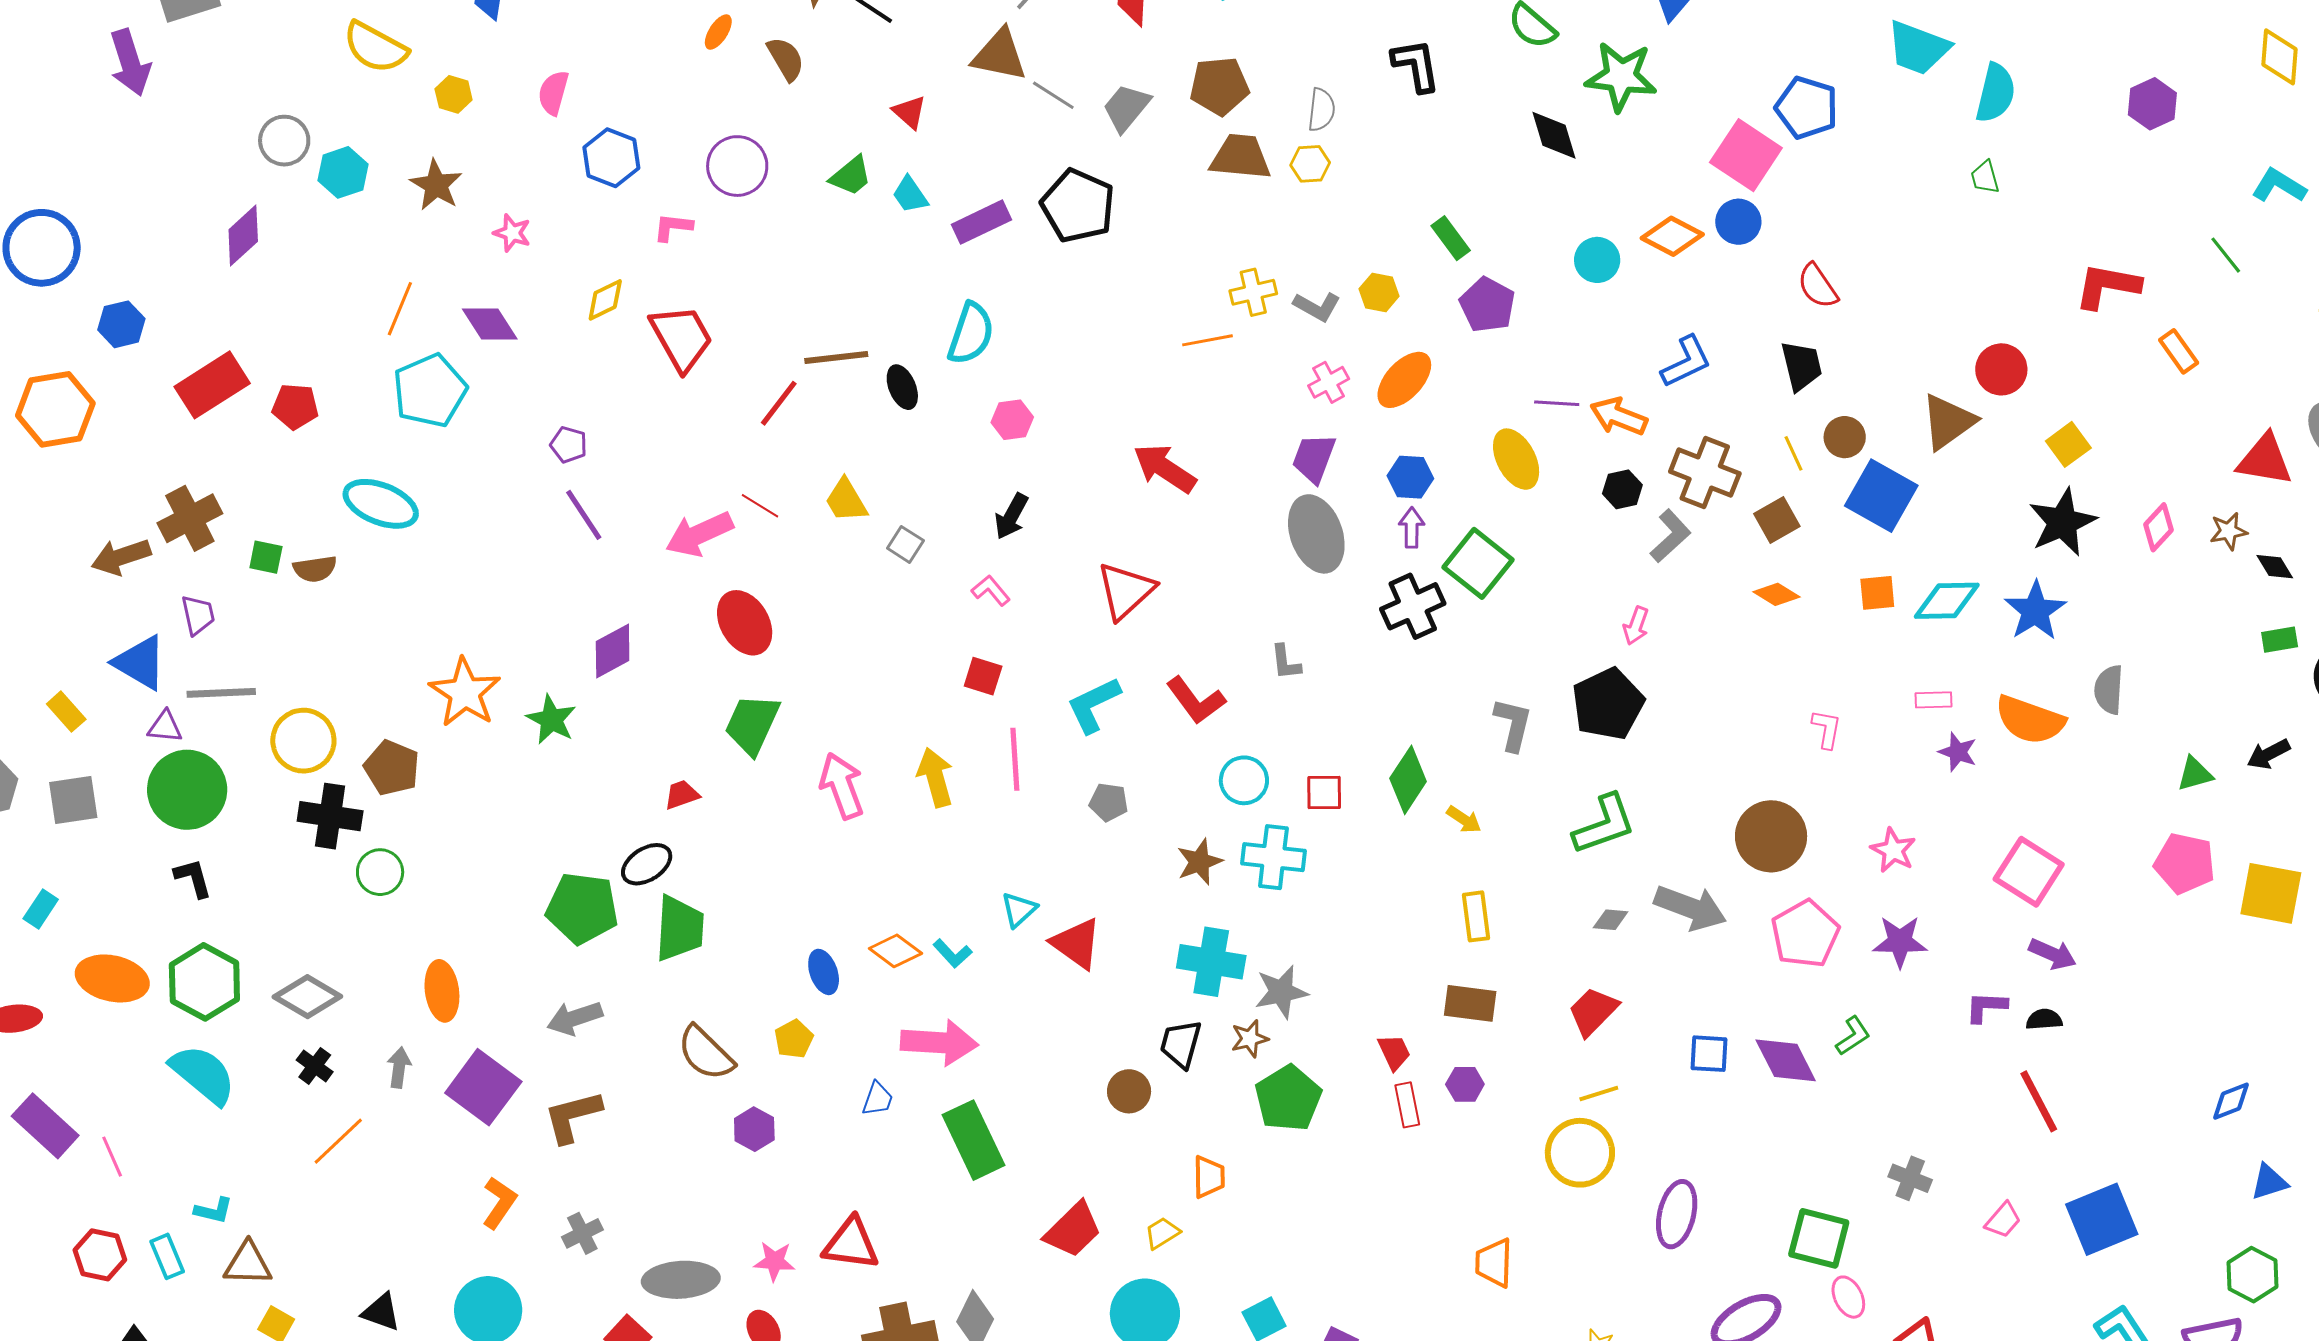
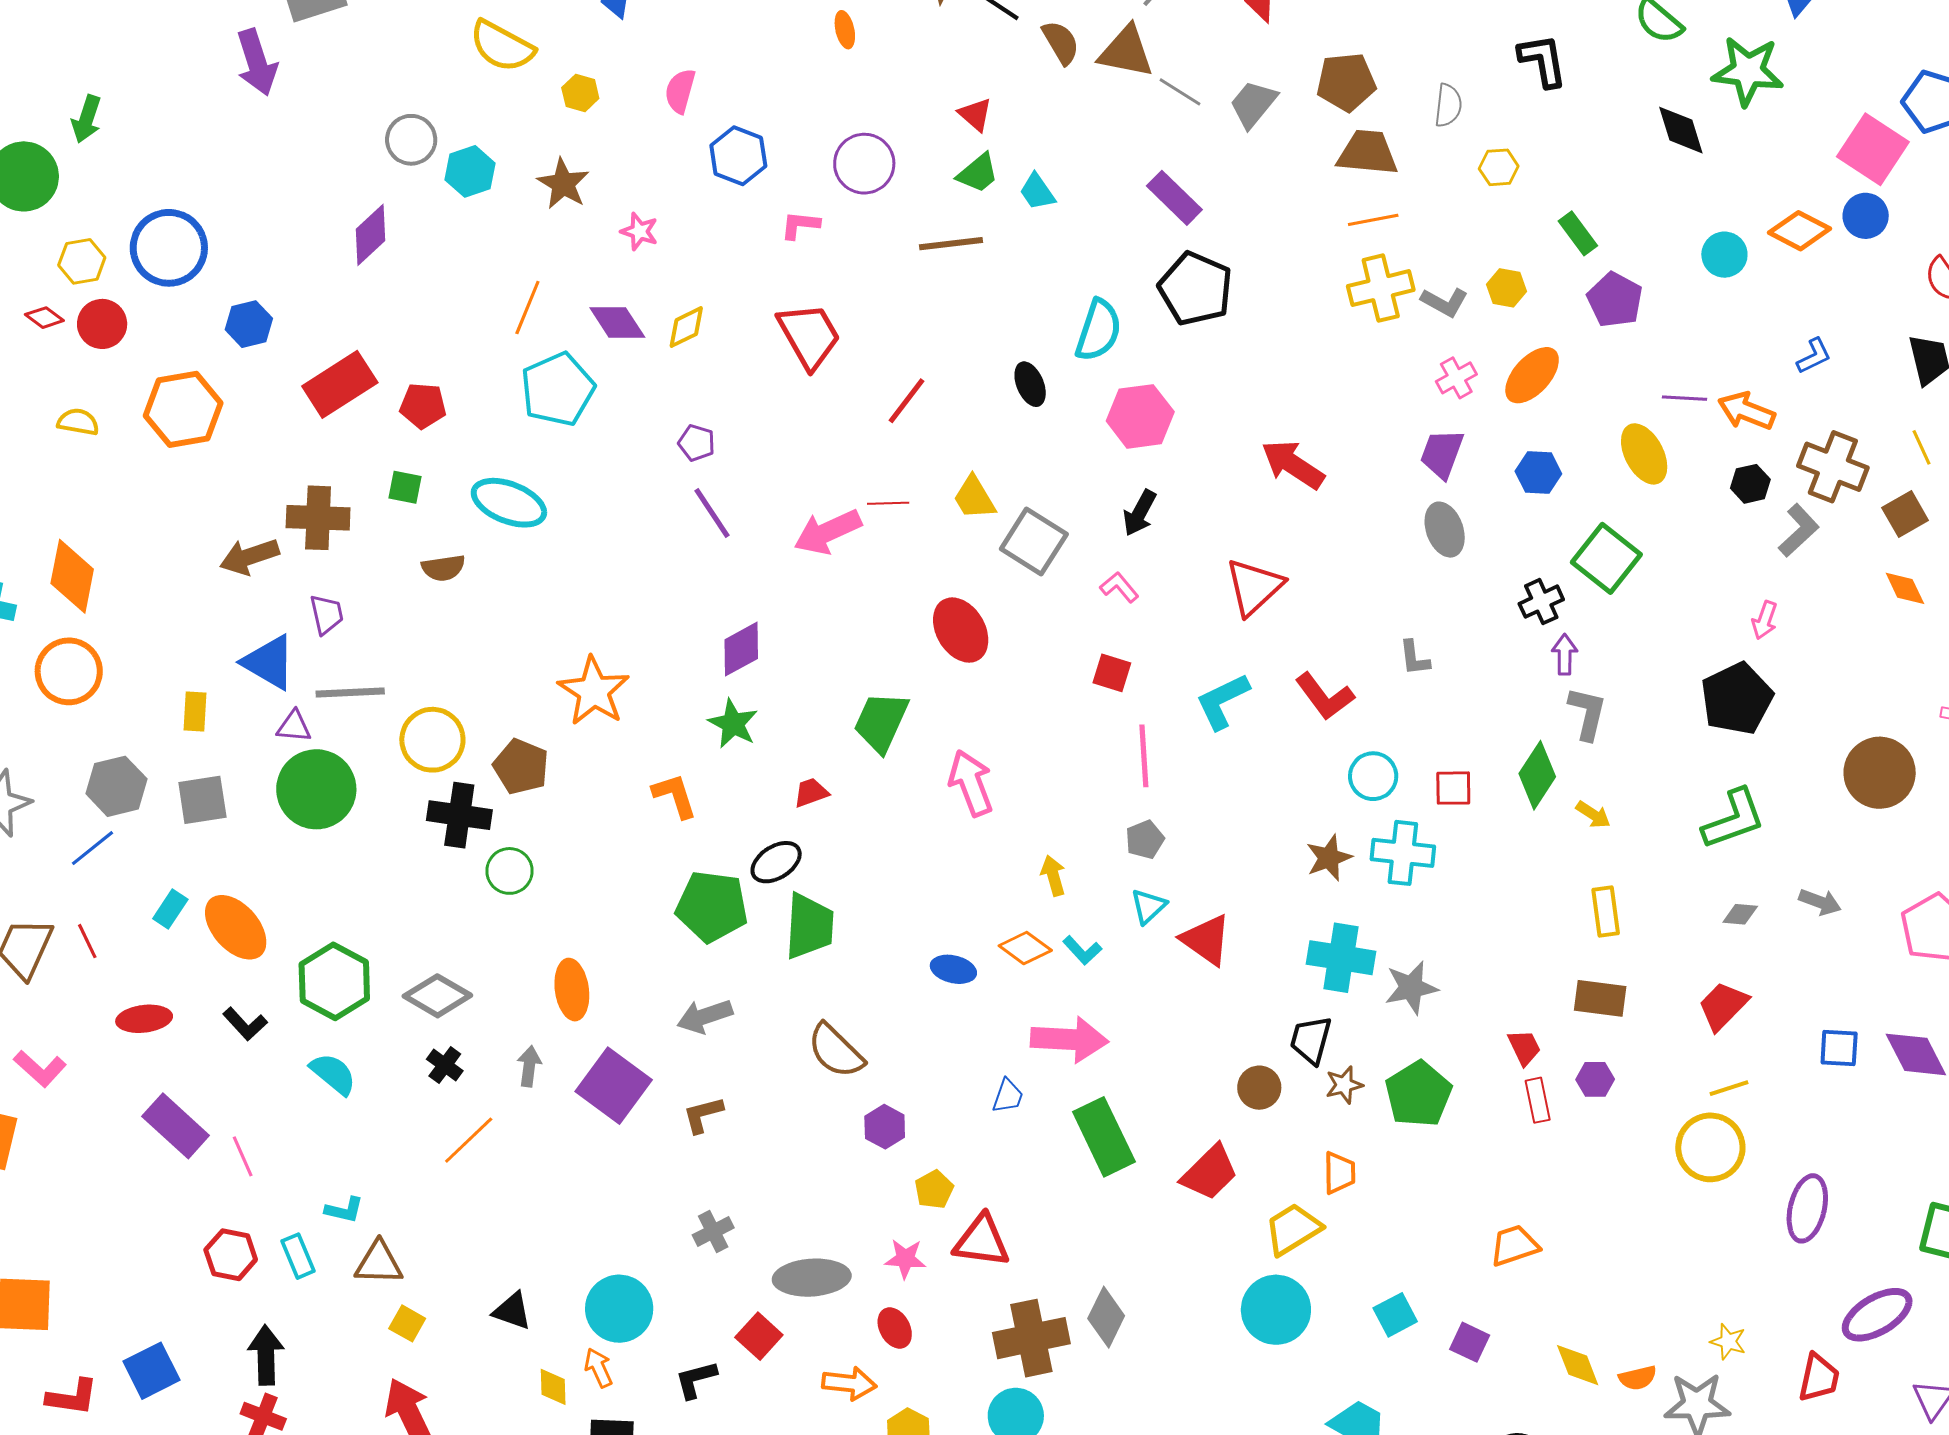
orange ellipse: (718, 32) -> (845, 30), turned -45
brown semicircle: (786, 59) -> (1061, 42), moved
red triangle: (909, 112) -> (975, 115), moved
yellow hexagon: (1310, 164) -> (1499, 167), moved
black pentagon: (1078, 206) -> (1196, 289), moved
purple rectangle: (981, 222) -> (1174, 198), moved, turned 70
yellow cross: (1253, 292) -> (1381, 288), size x1.4
yellow diamond: (605, 300) -> (686, 327), moved
orange line: (1208, 340) -> (1373, 220), moved
brown line: (836, 357) -> (951, 244), moved
blue L-shape: (1686, 362) -> (1814, 356), size x0.7
pink hexagon: (1012, 420) -> (1140, 416), size x1.6
red line: (760, 506) -> (888, 503), turned -33
brown cross: (190, 518) -> (318, 518), turned 30
purple arrow: (1412, 528) -> (1565, 654), moved
gray ellipse: (1316, 534) -> (1445, 530), size x0.7
gray square: (905, 544) -> (1034, 542), size x1.8
green square: (266, 557) -> (405, 487), moved
orange diamond: (1776, 594) -> (1905, 588), turned 33
black cross: (1413, 606) -> (1541, 602), size x0.7
red ellipse: (745, 623) -> (961, 630), moved
yellow rectangle: (66, 712) -> (195, 712), turned 45
green star: (551, 720) -> (733, 724), moved
gray L-shape: (1513, 724) -> (1587, 713), moved
yellow arrow: (935, 777) -> (1053, 876), moved, size x0.7
gray pentagon: (1109, 802) -> (1145, 839), moved, turned -30
brown circle: (1771, 836) -> (1880, 773), moved
black L-shape: (193, 878) -> (245, 1024), moved, turned 153
gray arrow: (1690, 908) -> (1820, 902), size x0.6
blue ellipse: (824, 972) -> (953, 969), turned -57
orange ellipse: (112, 978) -> (236, 927), moved, turned 36
yellow pentagon: (794, 1039) -> (934, 1189), moved
brown star: (1250, 1039) -> (1344, 1085), moved
cyan semicircle: (203, 1074) -> (333, 1074), size x0.7
brown L-shape: (573, 1116) -> (703, 1115), size x0.7
orange L-shape: (499, 1203) -> (675, 796), moved, turned -52
red trapezoid: (1073, 1230) -> (1210, 1173), moved
yellow trapezoid: (1162, 1233) -> (1293, 1229), size x1.6
orange trapezoid: (1494, 1263) -> (1514, 1246), moved, turned 70

